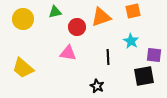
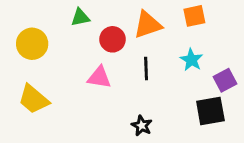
yellow circle: (23, 19) -> (32, 44), moved
purple square: (154, 55) -> (225, 80), turned -35
black line: (108, 57) -> (146, 69), moved

